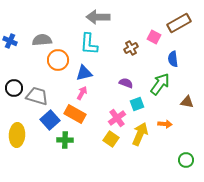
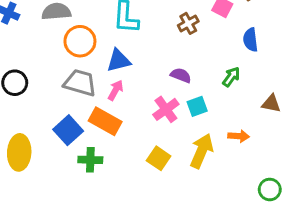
green arrow: (160, 84) -> (231, 77), size x0.6
gray trapezoid: (37, 96) -> (80, 83), moved
pink cross: (117, 118) -> (166, 109), moved

